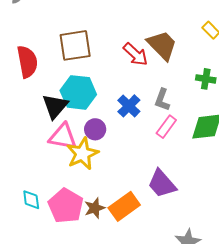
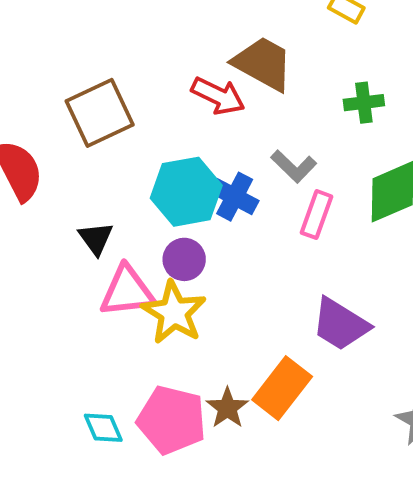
cyan hexagon: (78, 92) -> (186, 192), moved
gray L-shape: (162, 100) -> (294, 166), turned -50
black triangle: (55, 106) -> (96, 238), size x0.7

